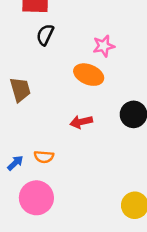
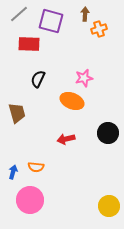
black semicircle: (45, 35) -> (38, 79), moved
blue arrow: (15, 163) -> (13, 172), turned -32

